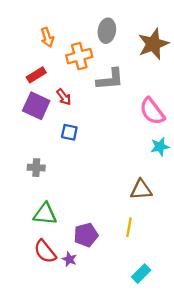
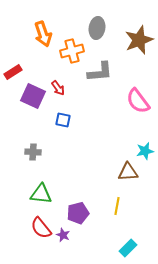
orange arrow: (47, 37) -> (43, 34), size x1.4
red rectangle: (36, 75) -> (13, 72), moved
cyan star: (160, 147) -> (145, 151), moved

